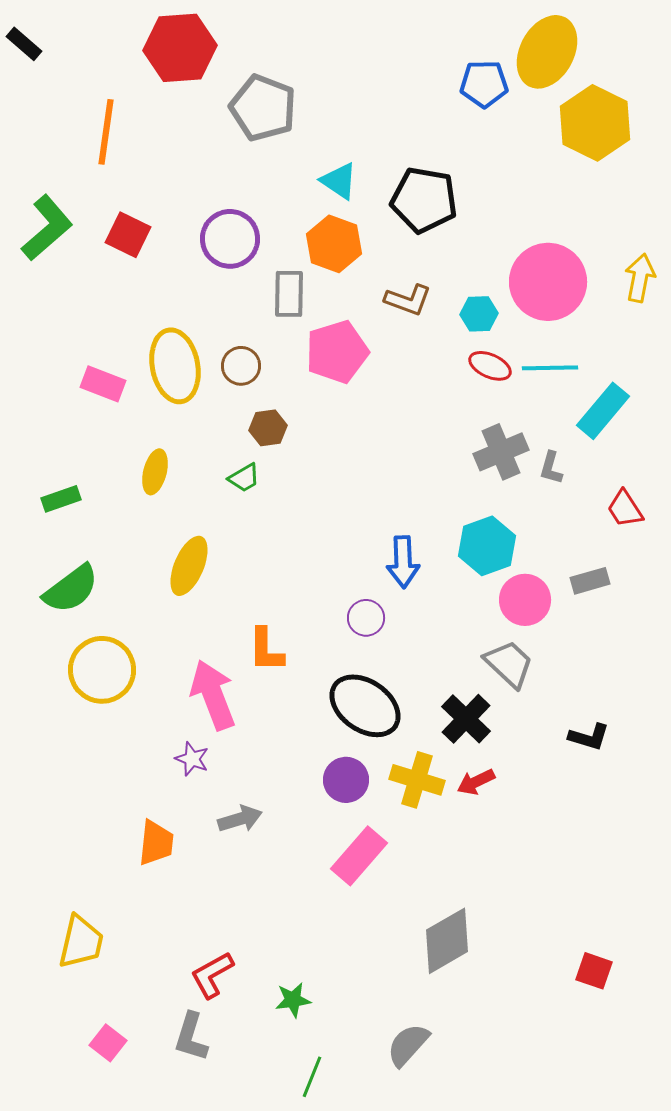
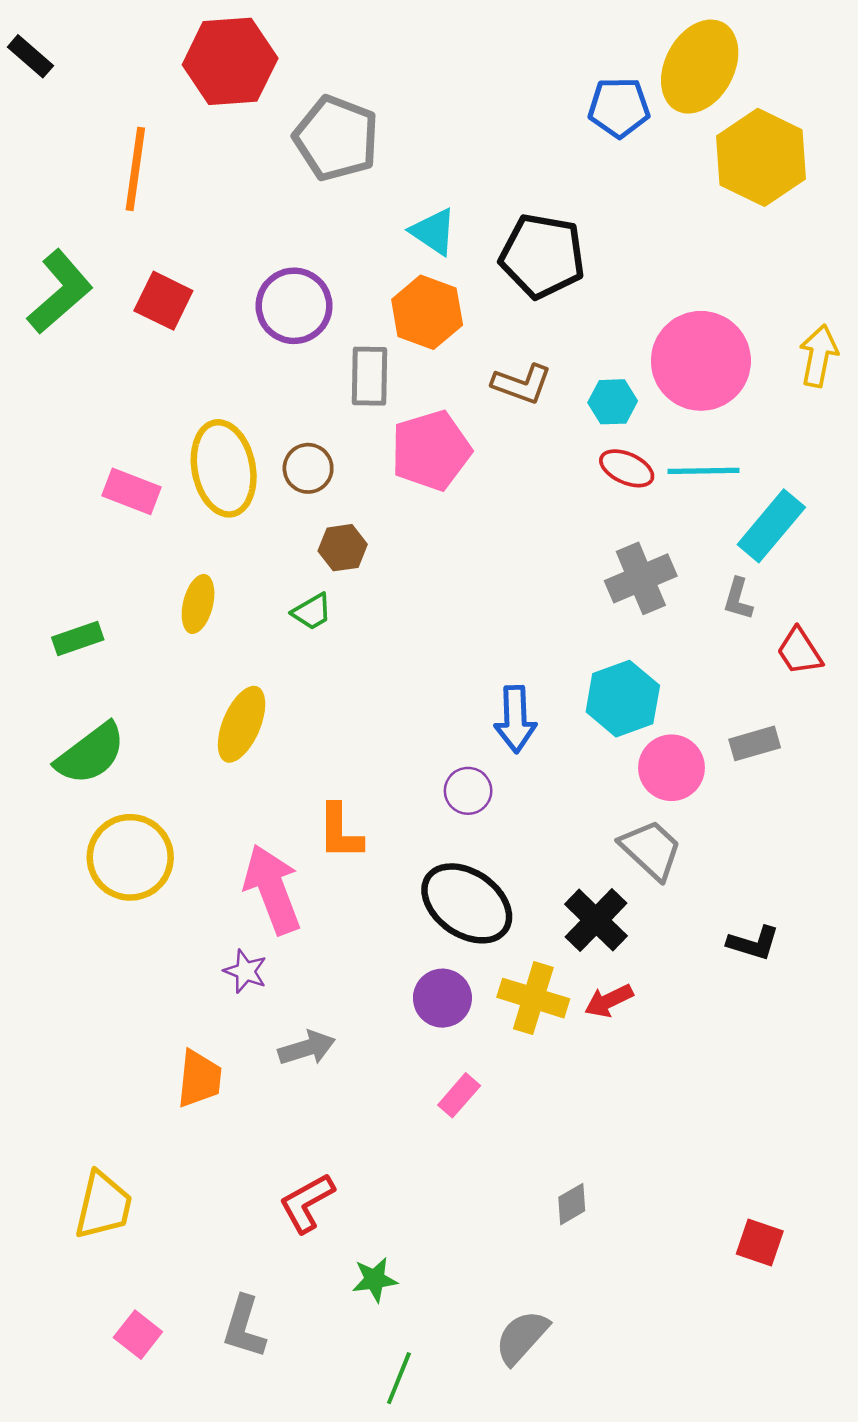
gray L-shape: (551, 468) -> (738, 599), moved
pink rectangle: (359, 856) -> (459, 1095), size x0.6
gray diamond: (447, 941) -> (572, 1204), size x0.5
red L-shape: (212, 975) -> (307, 1203), moved

